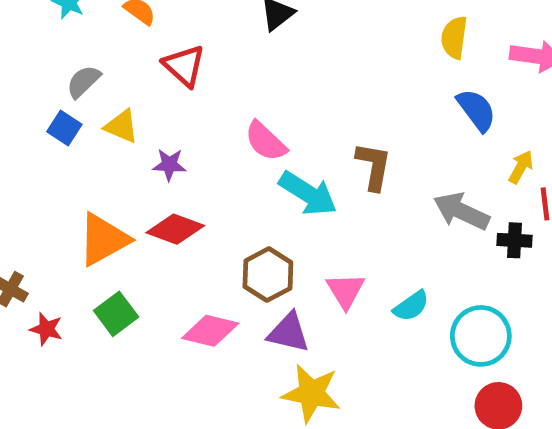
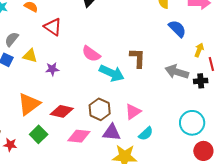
red diamond: (175, 229) -> (62, 111), moved
pink triangle: (345, 291) -> (133, 112), turned 36
cyan semicircle: (411, 306) -> (146, 134), moved

